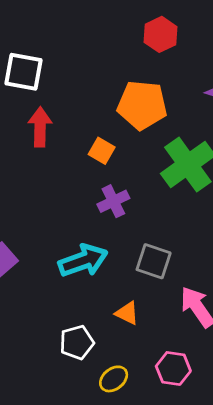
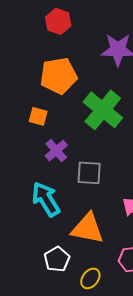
cyan arrow: (83, 261) -> (46, 199), turned -87
gray square: (154, 261) -> (89, 173), moved
orange triangle: (127, 313) -> (88, 228), size x1.8

